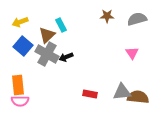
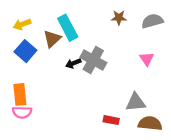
cyan rectangle: (61, 25) -> (68, 28), size x1.6
gray cross: (47, 54) -> (93, 60), moved
red rectangle: (90, 94) -> (111, 120), moved
brown semicircle: (138, 97) -> (150, 123), moved

